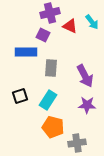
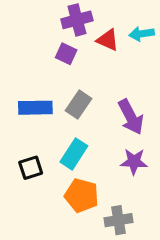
cyan arrow: (92, 22) -> (142, 34), turned 119
blue rectangle: (26, 52) -> (35, 108), moved
gray rectangle: (51, 68) -> (78, 105), turned 30
black square: (20, 96) -> (31, 168), moved

